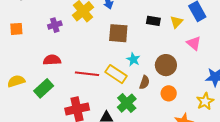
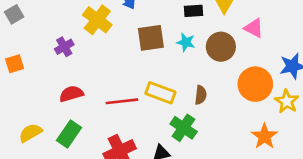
cyan star: (133, 59) -> (186, 42), moved
brown circle: (166, 65) -> (221, 47), moved
orange circle: (169, 93) -> (255, 84), moved, size x1.6

